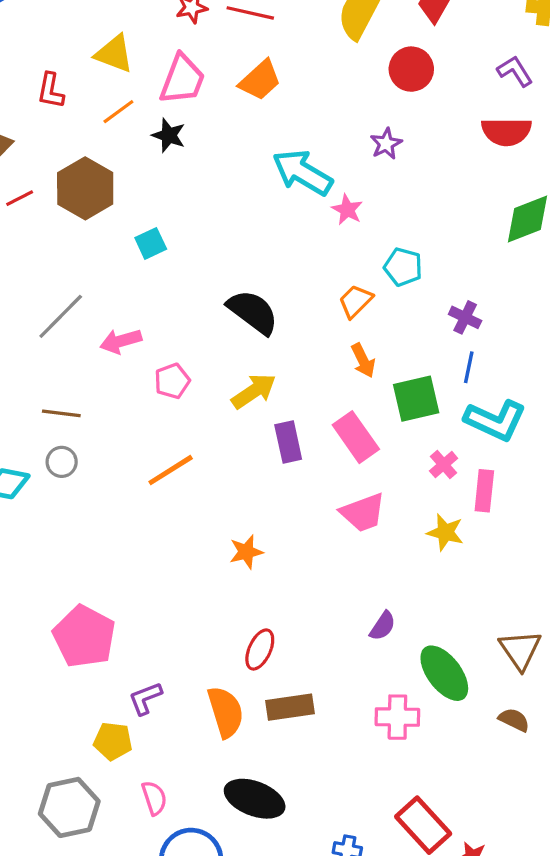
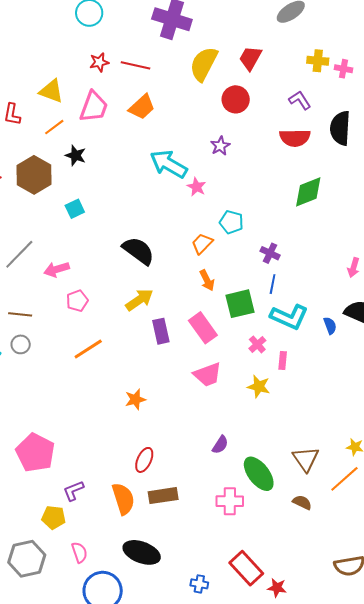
black star: (169, 135) -> (76, 155), moved
pink pentagon: (172, 381) -> (77, 301), moved
pink rectangle: (484, 491) -> (283, 360), size x0.7

